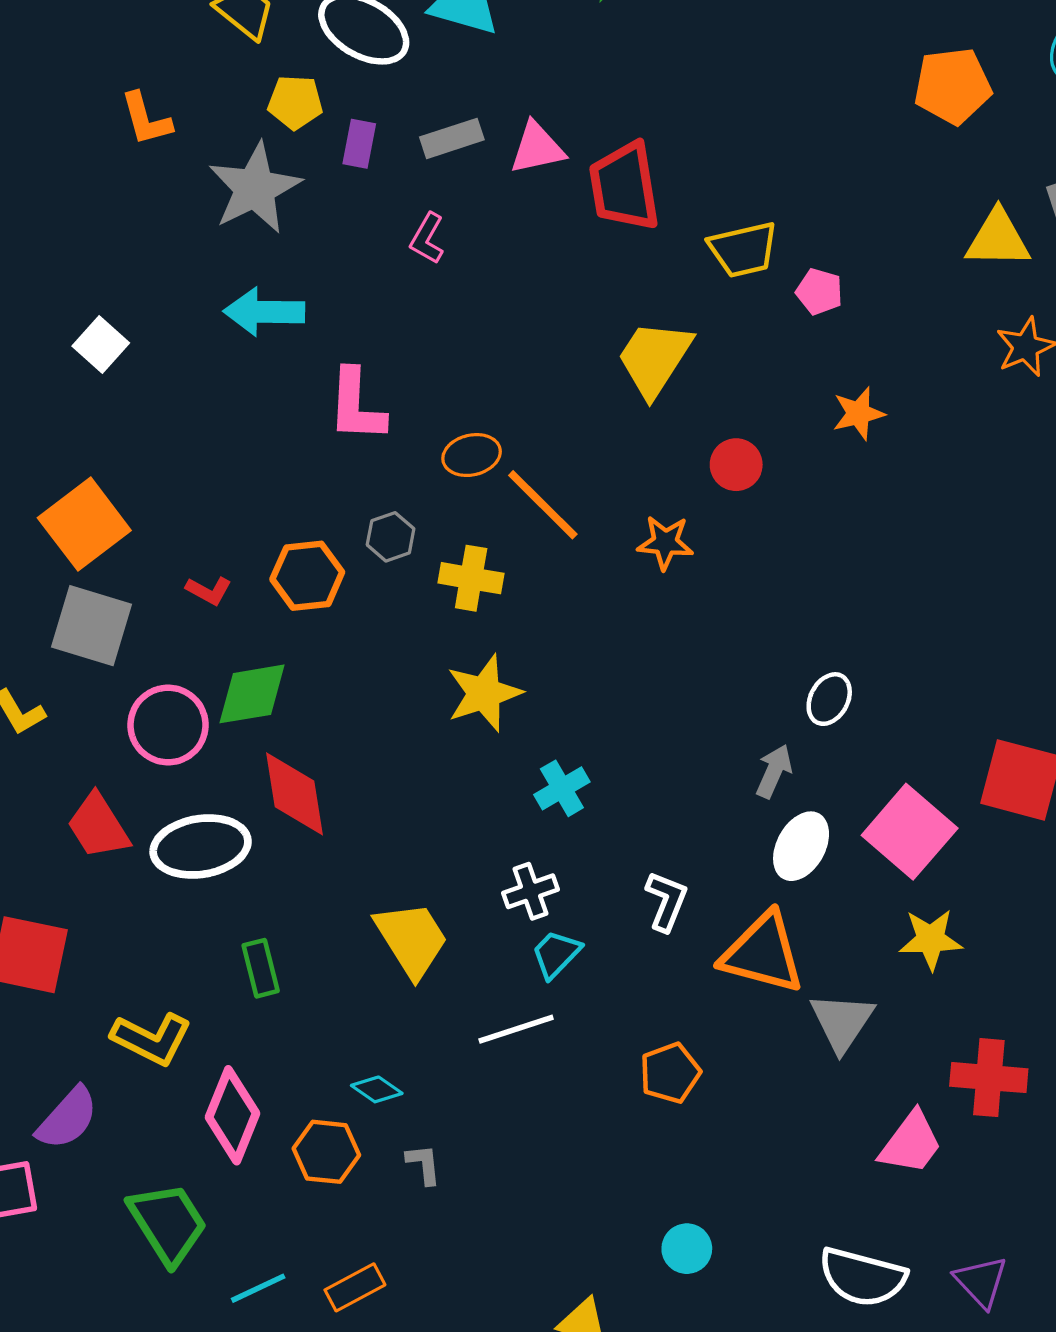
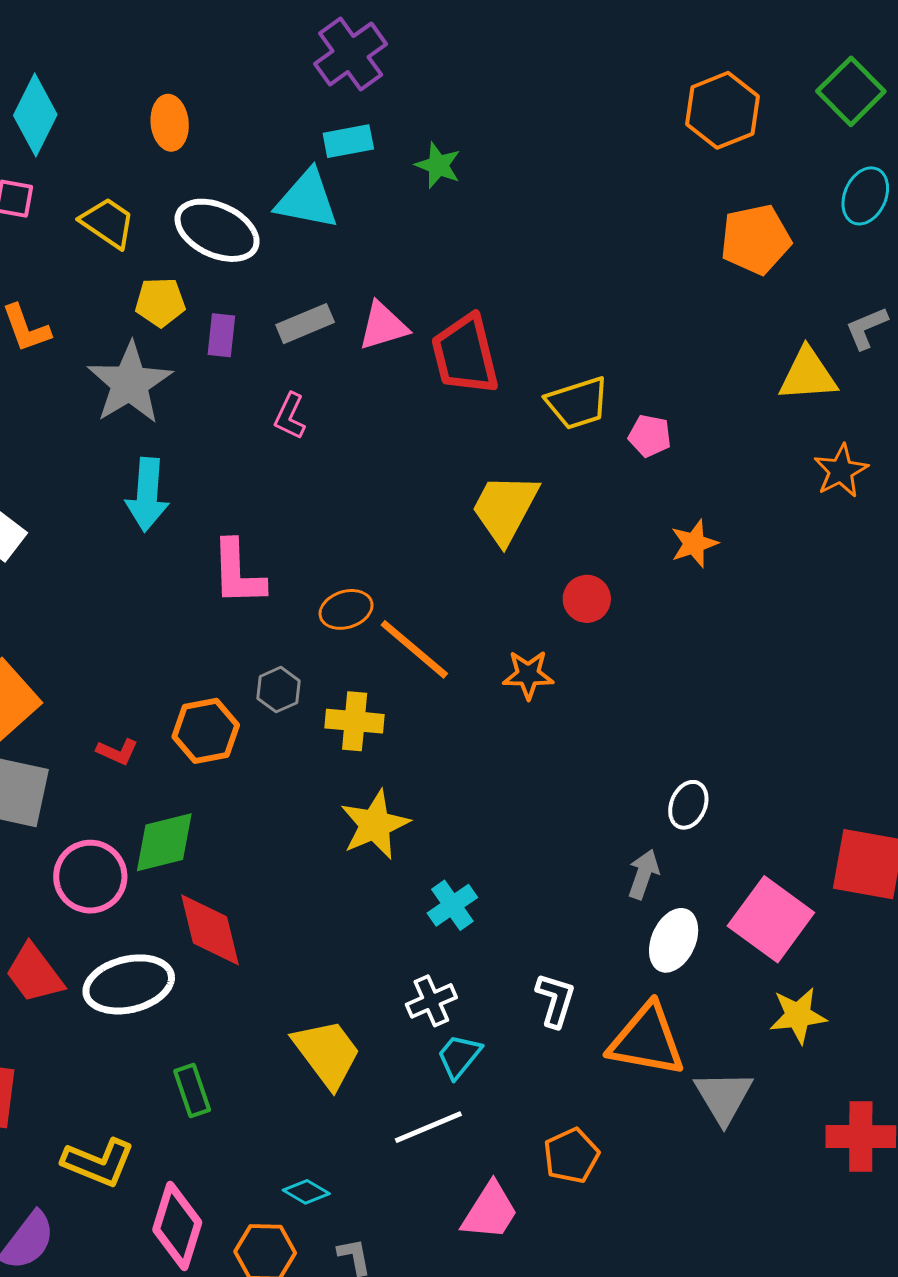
cyan arrow: (264, 312) -> (147, 495), turned -82
pink trapezoid: (911, 1143) -> (490, 1211), moved

